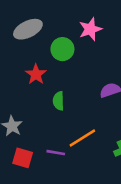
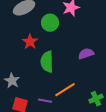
green semicircle: (58, 101) -> (47, 62), size x1.5

